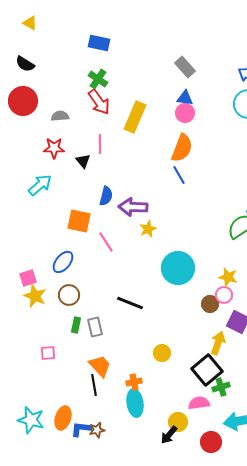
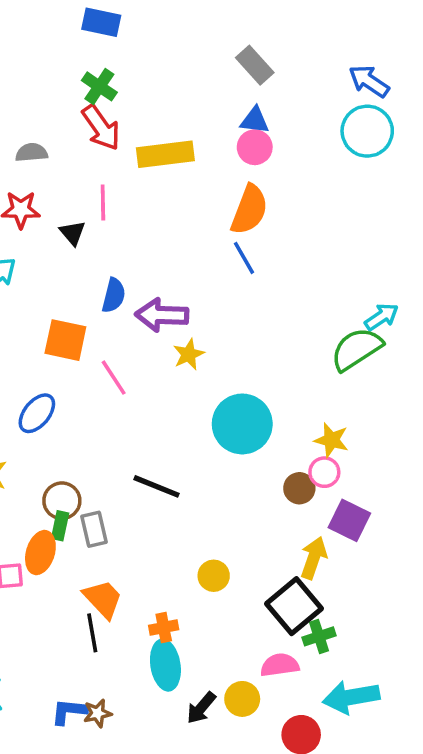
yellow rectangle: (135, 117) -> (165, 154), turned 60
brown circle: (69, 295) -> (62, 501), moved
orange ellipse: (63, 418) -> (40, 553), moved
black arrow: (169, 435) -> (201, 708), moved

